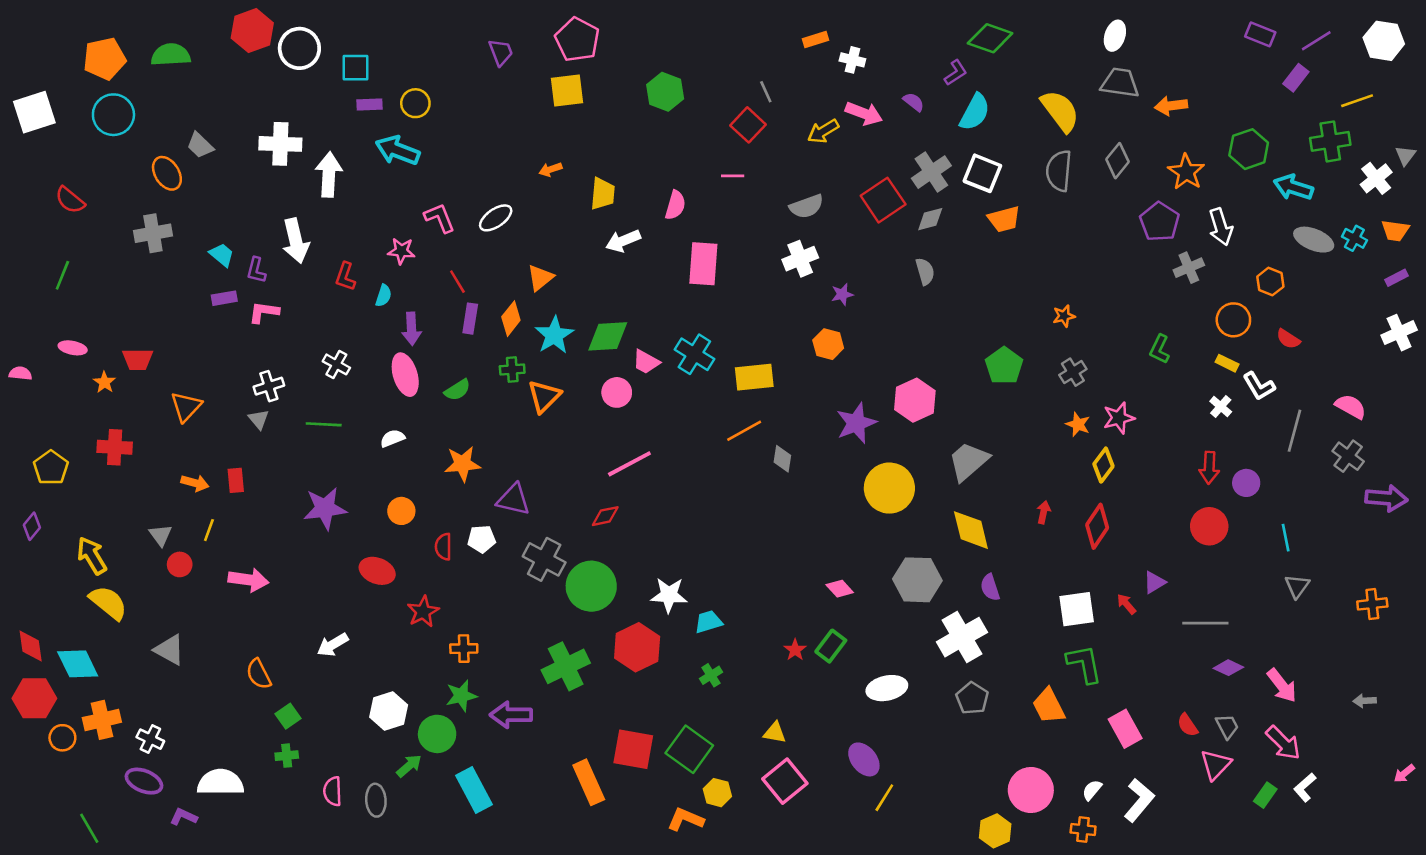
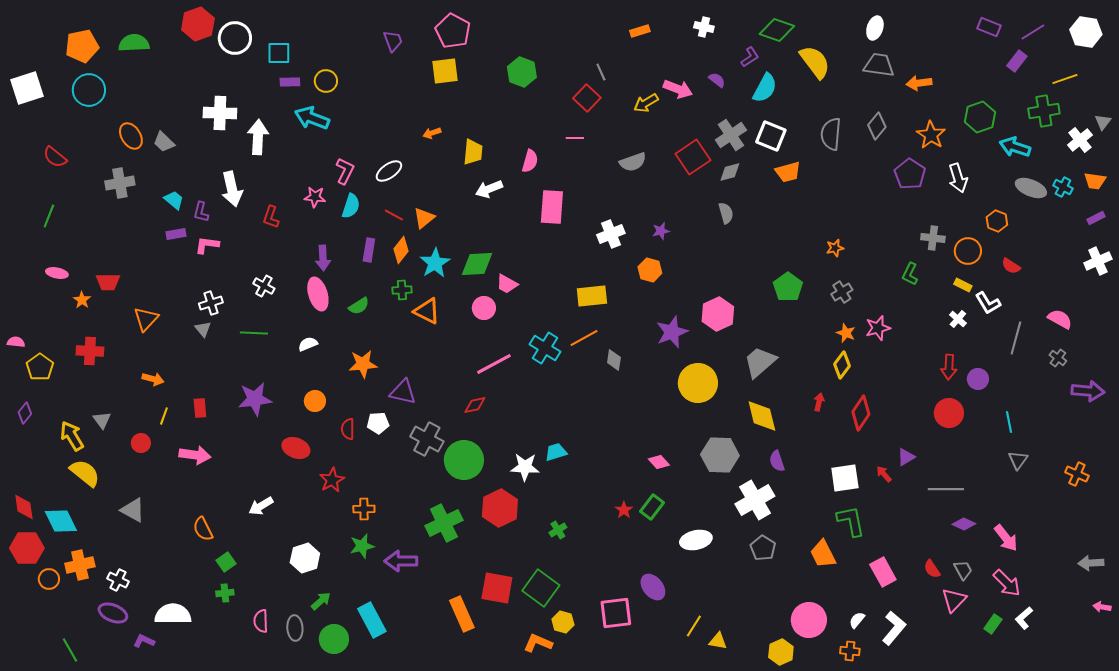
white cross: (852, 60) -> (704, 27), moved
yellow semicircle: (1060, 111) -> (815, 62), moved
gray trapezoid: (200, 145) -> (164, 142), moved
pink L-shape: (440, 218) -> (345, 171), turned 48
white cross: (800, 259) -> (611, 234), moved
gray cross: (1189, 268) -> (933, 238), moved, turned 30
red line: (457, 282) -> (394, 215), moved, turned -30
cyan semicircle: (384, 296) -> (351, 206), moved, size x1.4
cyan cross: (694, 354) -> (545, 348), moved
pink semicircle: (20, 373) -> (16, 342), moved
orange triangle: (544, 396) -> (427, 311), turned -48
gray cross: (1348, 456) -> (1058, 358), size x0.7
yellow diamond: (1103, 465) -> (842, 365), moved
red rectangle: (236, 480) -> (200, 408), moved
gray triangle: (161, 535) -> (102, 420), moved
orange cross: (1372, 604) -> (1077, 474), turned 30
cyan trapezoid: (708, 622) -> (556, 452), moved
gray arrow: (1365, 701) -> (1091, 563), moved, size x1.4
yellow triangle: (775, 733) -> (718, 641), moved
green circle: (437, 734) -> (334, 639), moved
purple ellipse: (864, 759) -> (653, 587), moved
pink arrow: (1404, 773) -> (1102, 607), turned 48
pink square: (785, 781) -> (616, 613), turned 32

